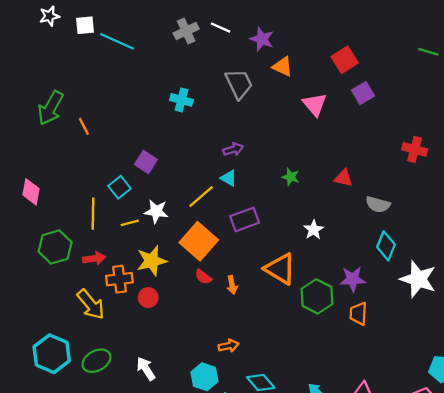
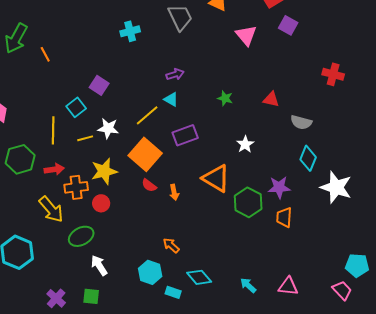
purple square: (363, 93) -> (288, 25), turned -30
cyan cross: (181, 100) -> (130, 31), turned -30
orange arrow: (229, 346) -> (171, 245), turned -126
green ellipse: (96, 361) -> (81, 236), moved

